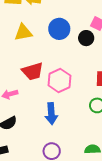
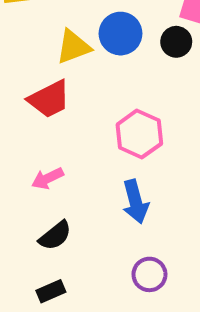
yellow triangle: (23, 32) -> (73, 47), moved
red trapezoid: (33, 71) -> (49, 99), moved

